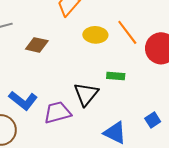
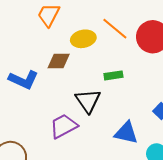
brown diamond: (37, 45) -> (59, 61), moved
blue L-shape: (23, 100) -> (23, 80), moved

